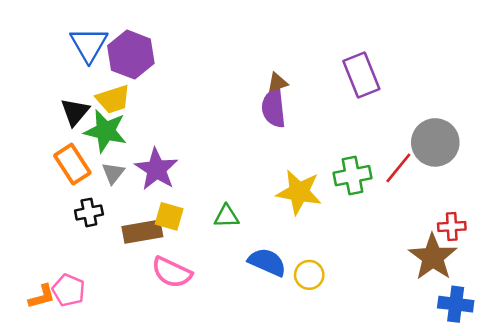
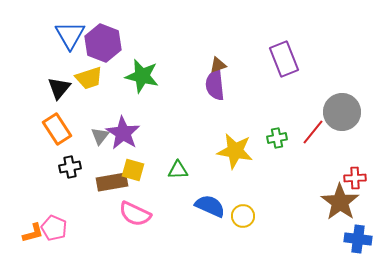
green star: (105, 131) -> (142, 76), moved
gray triangle: (113, 173) -> (100, 136), moved
green cross: (353, 176) -> (277, 138), size x0.7

